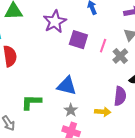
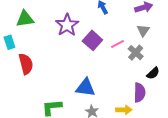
purple square: (78, 40) -> (92, 40), turned 30
pink line: (103, 46) -> (117, 44), turned 48

